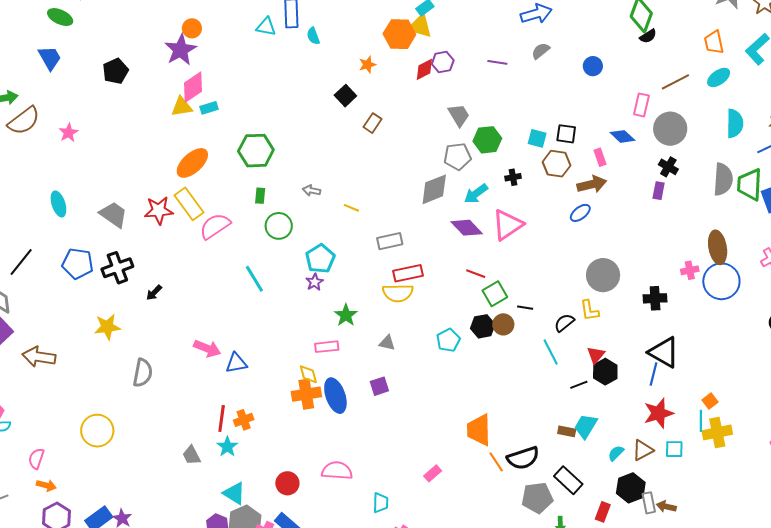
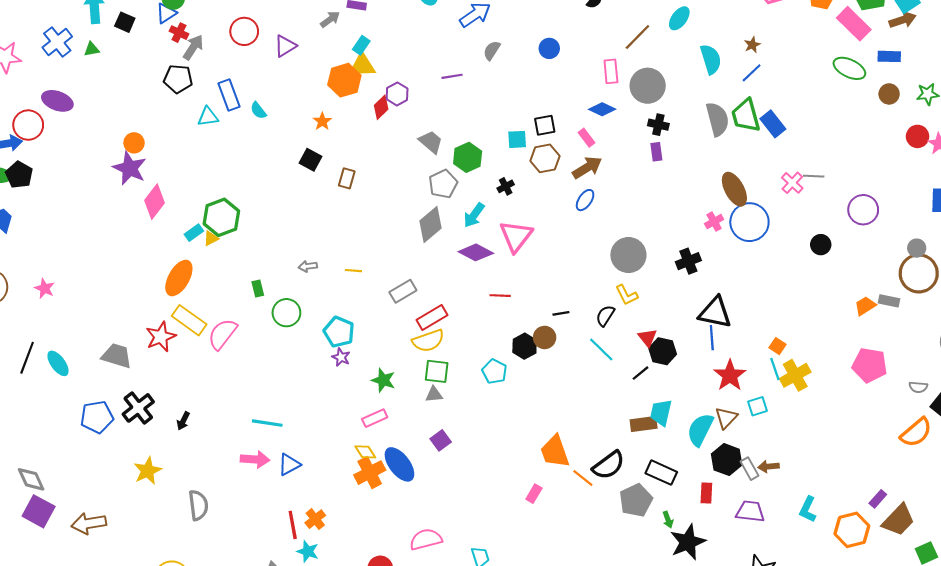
black pentagon: (115, 71) -> (19, 175), moved
yellow triangle: (182, 107) -> (211, 238), moved, size x0.7
cyan rectangle: (209, 108) -> (194, 233), moved
green hexagon: (256, 151) -> (221, 217), moved
black line: (21, 262) -> (27, 358), moved
cyan line: (254, 279) -> (267, 423), moved, turned -32
green square: (495, 294) -> (437, 371), moved, turned -35
brown rectangle: (567, 431) -> (644, 424), size x1.4
cyan semicircle: (616, 453) -> (700, 430), size x1.8
pink rectangle: (433, 473) -> (534, 494), moved

